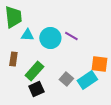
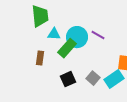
green rectangle: (34, 71) -> (67, 48), moved
black square: (36, 89) -> (68, 79), moved

